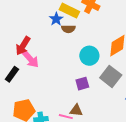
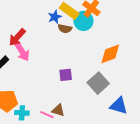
cyan circle: (89, 56) -> (83, 21), moved
purple square: (82, 84) -> (66, 75), moved

